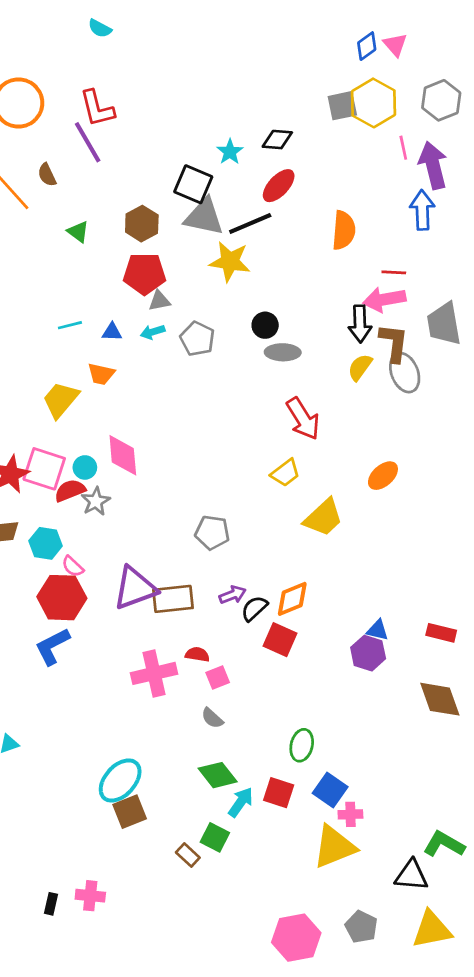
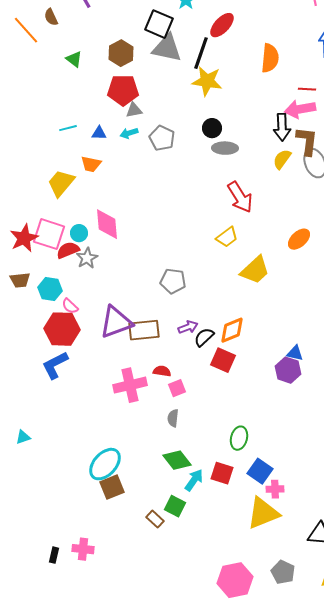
black line: (250, 224) -> (201, 53), turned -48
yellow star: (230, 262) -> (207, 81), moved
gray semicircle: (212, 718) -> (173, 418), turned 54

